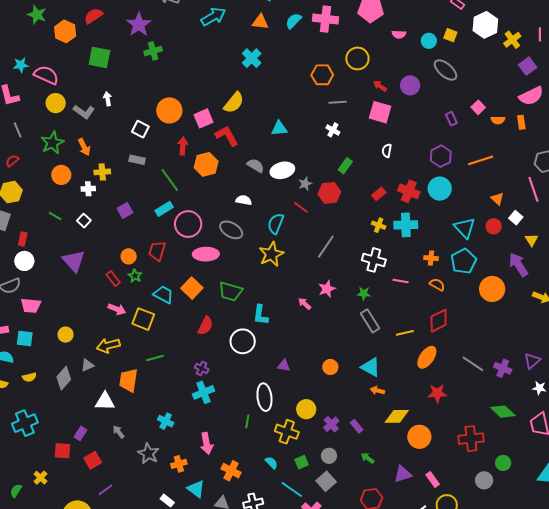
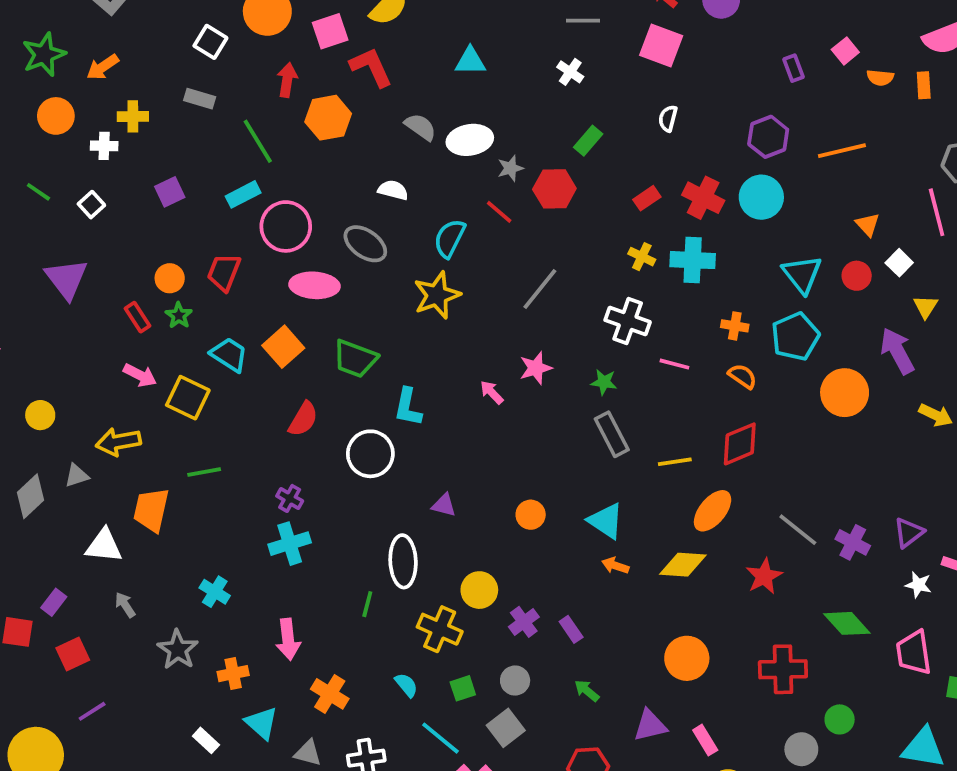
orange arrow: (84, 147) -> (103, 67), turned 78
red star: (437, 393) -> (764, 576), moved, turned -30
yellow diamond: (397, 416) -> (683, 565), moved

